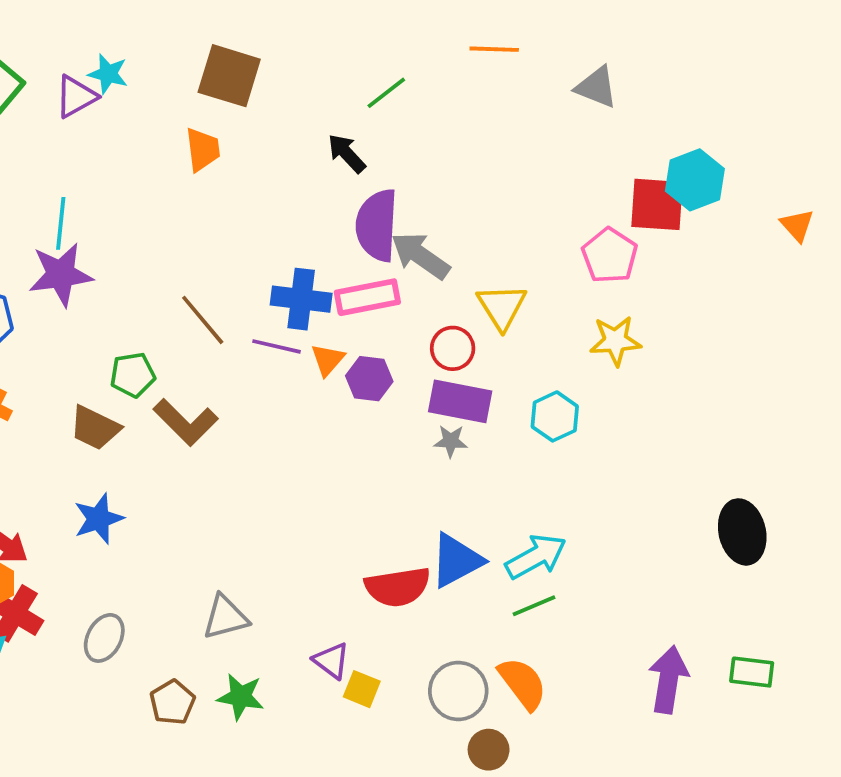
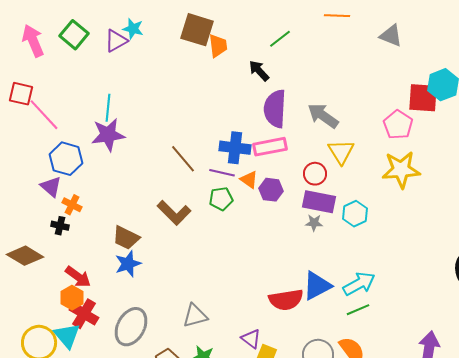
orange trapezoid: (203, 150) -> (218, 46), moved
gray arrow: (420, 256) -> (323, 116), moved
yellow star: (615, 341) -> (401, 170), size x1.4
orange triangle: (328, 360) -> (249, 180), turned -36
green pentagon: (133, 375) -> (221, 199), moved
cyan hexagon: (555, 416) -> (355, 214), moved
brown trapezoid: (95, 428) -> (126, 238), moved
gray ellipse: (104, 638) -> (131, 327), size x1.5

